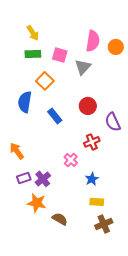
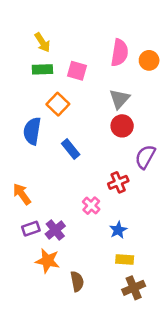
gray triangle: (83, 67) -> (119, 99), moved
red circle: (88, 106) -> (122, 126), moved
purple semicircle: (113, 122) -> (145, 157), turned 54
brown semicircle: (60, 219) -> (77, 281), turned 49

